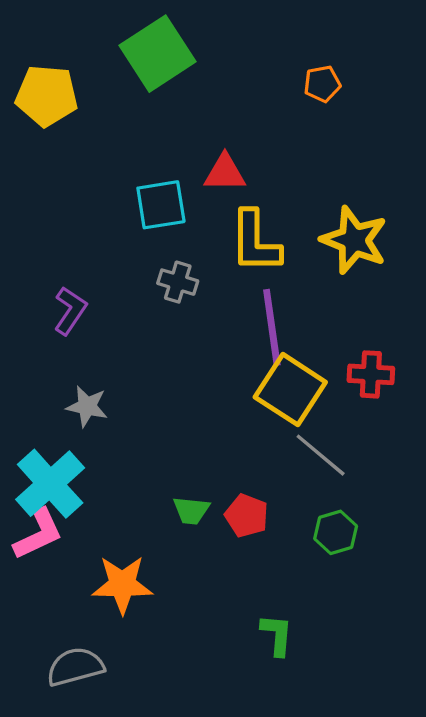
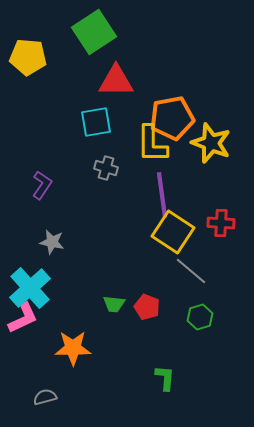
orange pentagon: (322, 84) -> (172, 118), moved, size x2.0
red triangle: (225, 173) -> (116, 81), moved, size x1.4
gray semicircle: (75, 667) -> (45, 397), size x0.7

